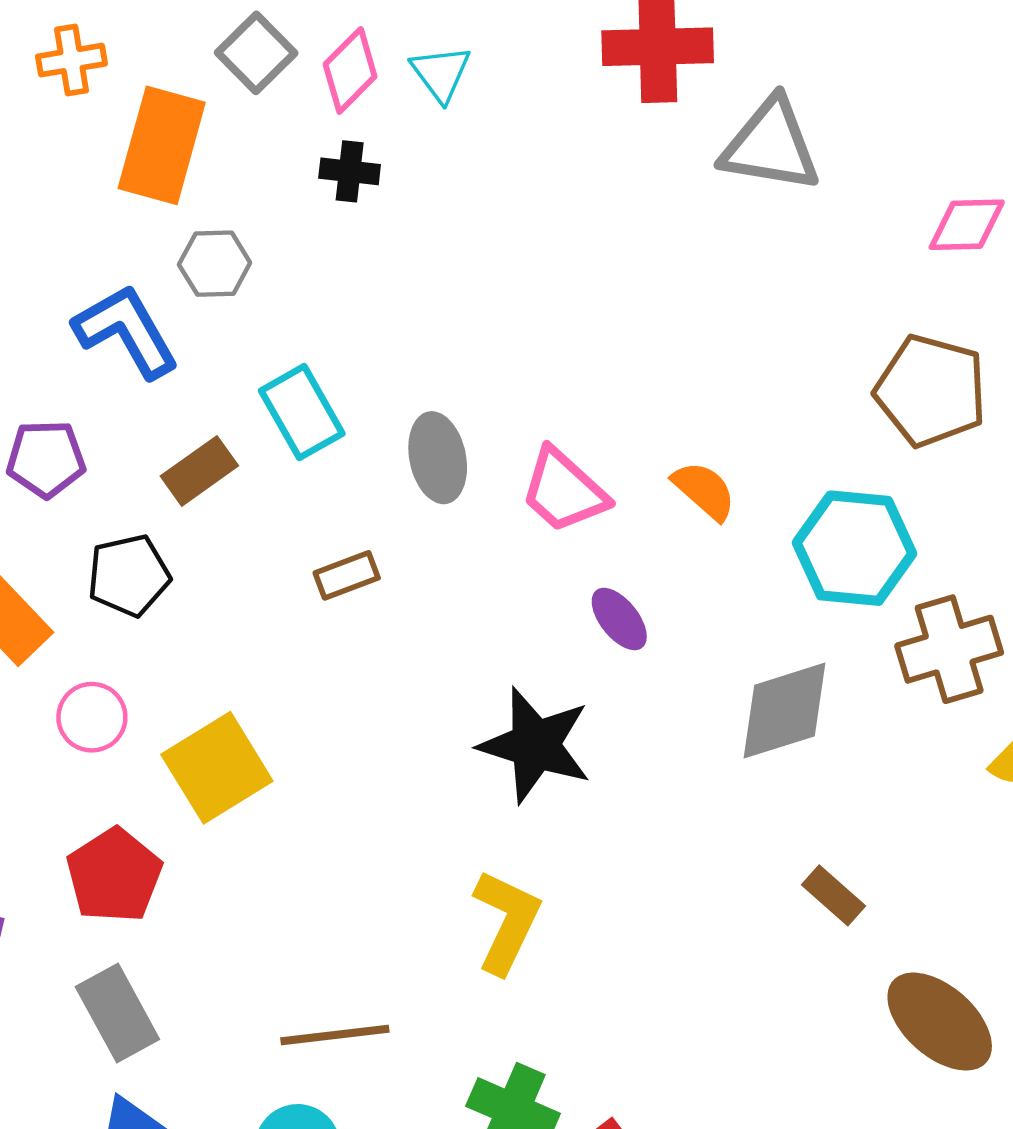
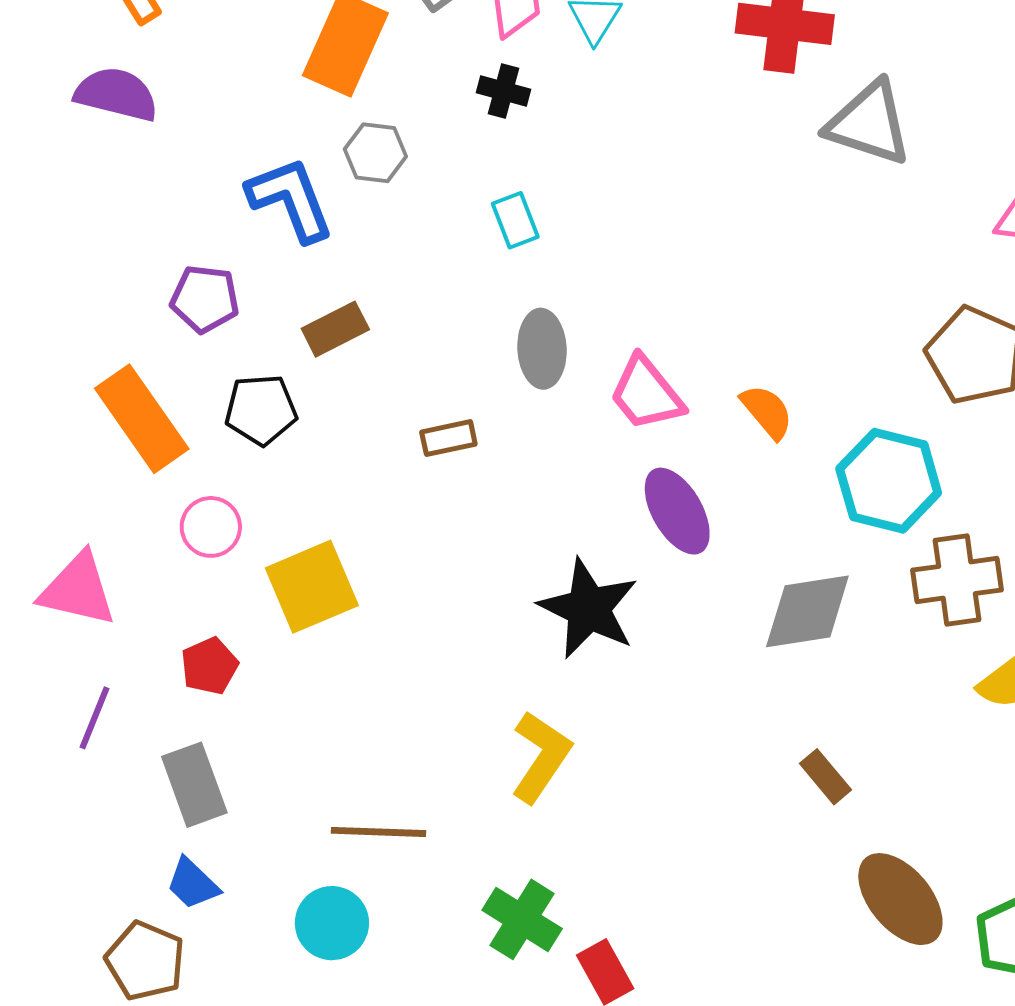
cyan rectangle: (302, 412) -> (515, 220), moved, size x0.7
purple ellipse: (619, 619) -> (677, 511), size x1.5
red pentagon: (114, 875) -> (209, 666), size x0.7

